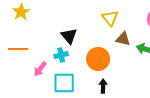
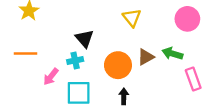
brown triangle: (123, 39) -> (146, 57), moved, turned -42

